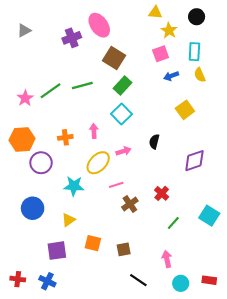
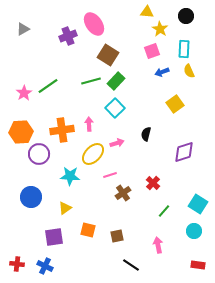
green line: (82, 85) -> (91, 81), moved
orange cross: (65, 137) -> (62, 130), size x1.6
cyan circle: (181, 283) -> (194, 231), moved

